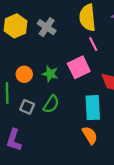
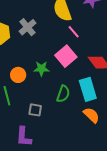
gray cross: (47, 27) -> (28, 27), turned 30
green semicircle: (51, 104) -> (63, 94), moved
gray square: (27, 107) -> (35, 110), moved

